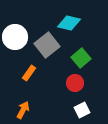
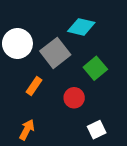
red circle: (75, 83) -> (74, 98), moved

